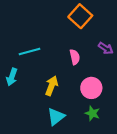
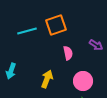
orange square: (80, 16) -> (56, 25), moved, turned 30
cyan line: (29, 52) -> (27, 31), moved

